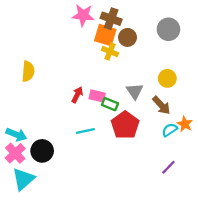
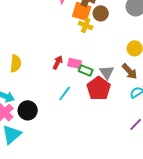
yellow semicircle: (28, 71) -> (16, 63), moved
gray triangle: (135, 91) -> (107, 72), moved
cyan line: (85, 131) -> (65, 93), turned -42

